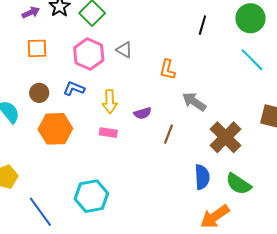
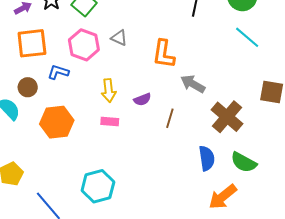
orange square: (37, 48) -> (32, 43), size x1.5
orange L-shape: (167, 70) -> (164, 54), size x1.4
blue L-shape: (74, 89) -> (58, 72), moved
brown circle: (39, 93) -> (28, 87), moved

